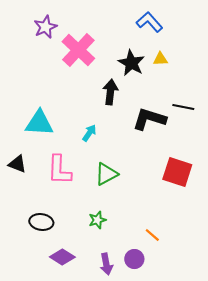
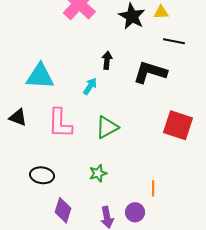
black arrow: (110, 92) -> (107, 60), moved, size x0.7
black line: (183, 107) -> (174, 41), moved
orange line: (152, 235) -> (153, 188), turned 49
purple diamond: (62, 257) -> (63, 210), turned 75

